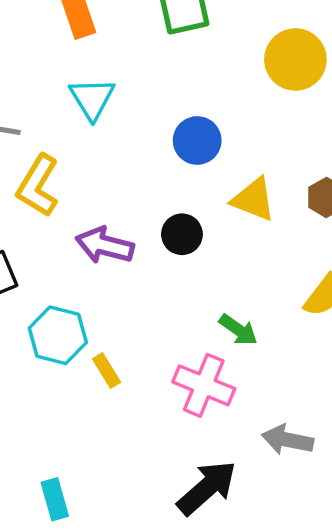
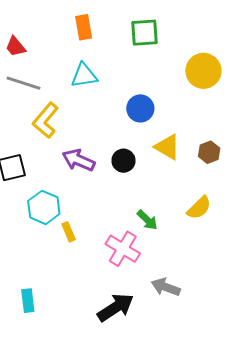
cyan triangle: (92, 99) -> (84, 75), turned 44

